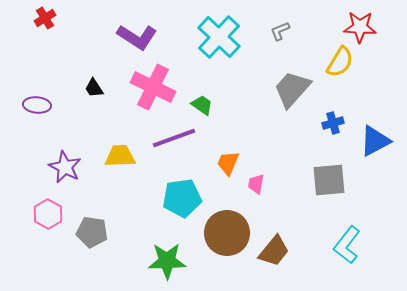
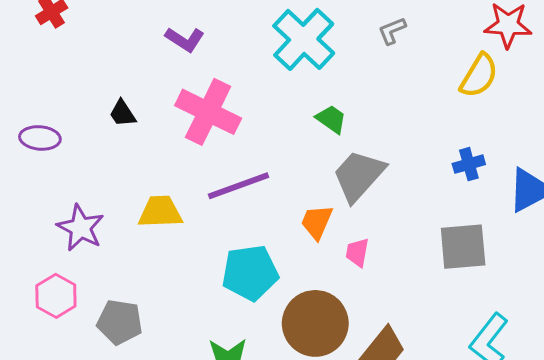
purple L-shape: (137, 37) -> (185, 39), size x0.7
gray trapezoid: (292, 89) -> (359, 176), moved
green trapezoid: (202, 105) -> (331, 119), moved

